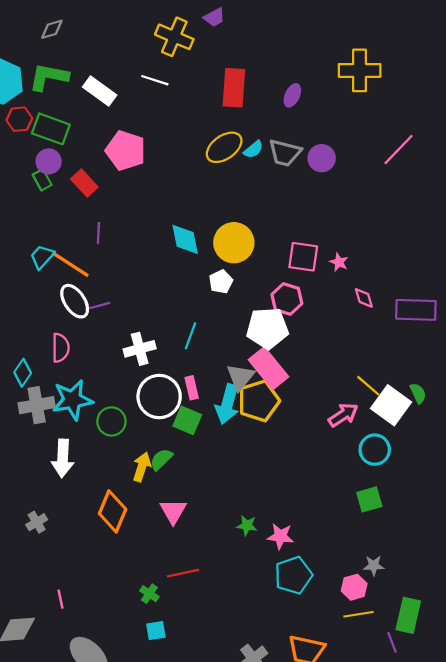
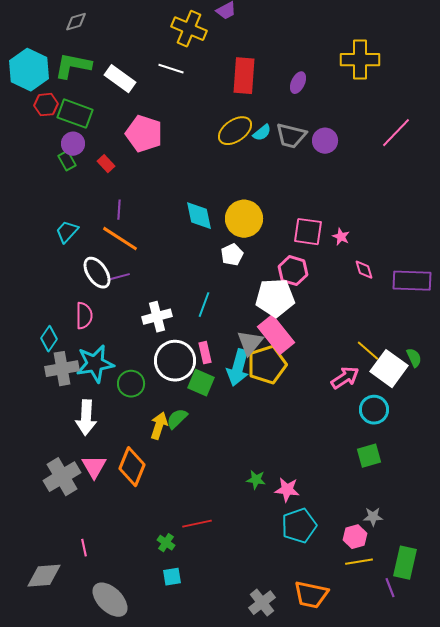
red rectangle: (84, 183) -> (106, 164), size x0.7
orange line: (70, 264) -> (120, 239), moved
pink triangle: (173, 511) -> (94, 467), moved
gray cross: (37, 522) -> (62, 477), size x1.8

